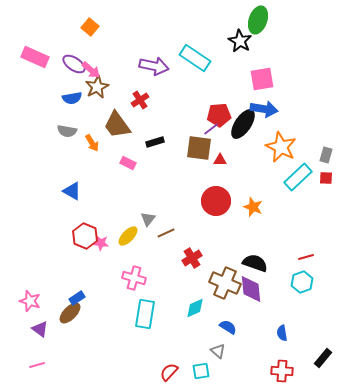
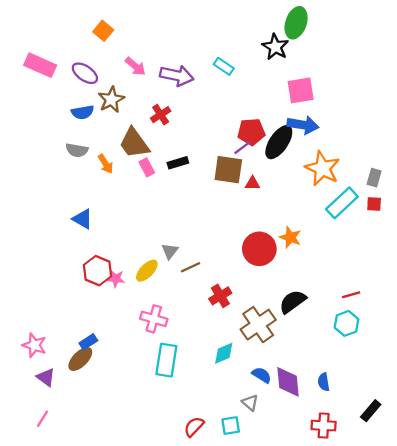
cyan rectangle: (195, 58) -> (224, 66), size x0.6
pink arrow: (91, 70) -> (135, 66), moved
pink rectangle: (128, 163) -> (147, 167), moved, turned 35
red circle: (216, 201) -> (259, 249), moved
black semicircle: (255, 263) -> (293, 302), turned -55
brown cross: (225, 283) -> (258, 325), turned 32
purple diamond: (251, 289) -> (288, 382), moved
pink line: (37, 365) -> (42, 419), turned -42

